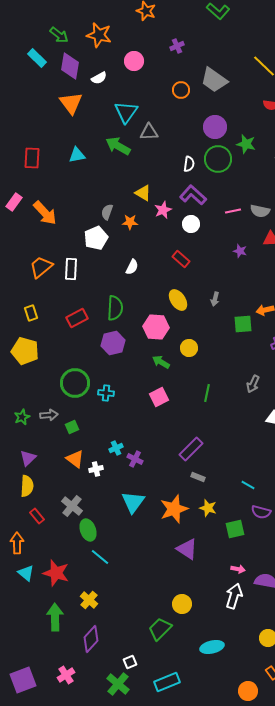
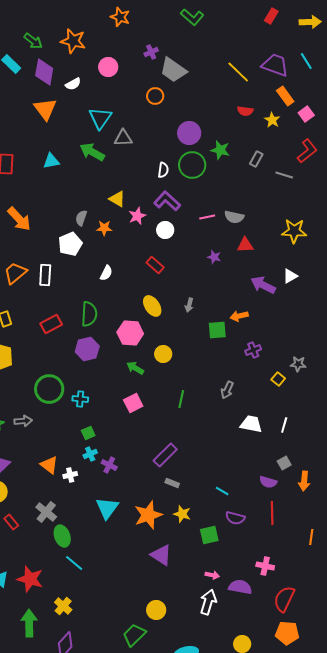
gray trapezoid: (214, 80) -> (173, 70), moved
green square: (72, 427) -> (88, 433), moved

